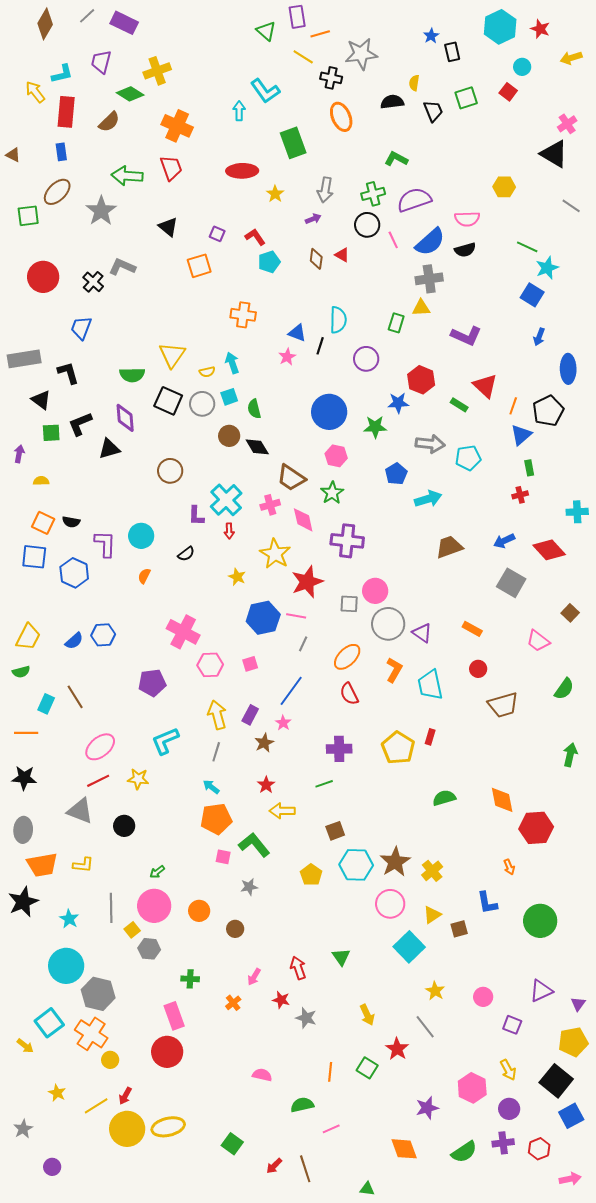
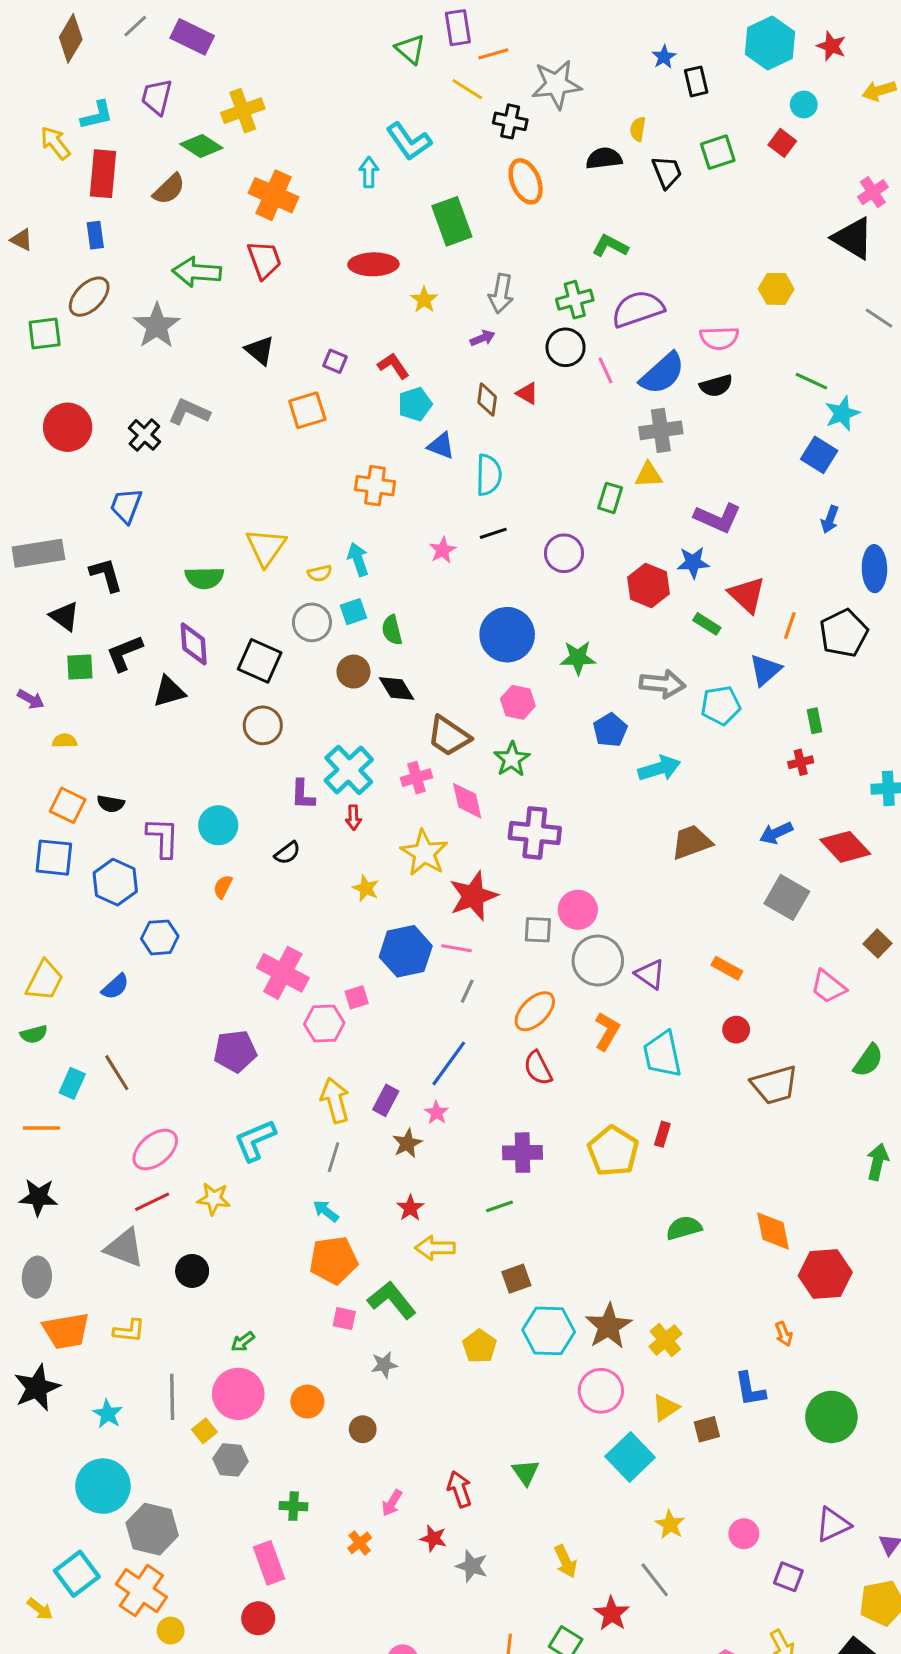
cyan semicircle: (338, 320) -> (489, 475), moved
blue triangle: (297, 333) -> (441, 446), moved
black line: (320, 346) -> (493, 533), turned 54
black square: (168, 401) -> (260, 661), moved
blue star: (398, 403) -> (693, 562), moved
blue triangle: (521, 435) -> (765, 670), moved
purple arrow: (19, 454) -> (31, 699), turned 108
blue hexagon: (103, 635) -> (160, 937), moved
pink square: (250, 664) -> (357, 997), moved
red circle: (167, 1052) -> (258, 1618), size x0.7

